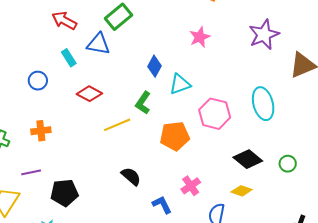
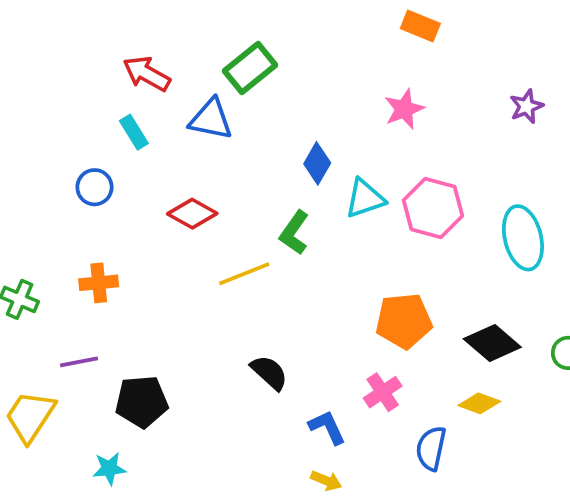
purple star: (264, 35) -> (526, 106), size x0.6
cyan rectangle: (69, 58) -> (134, 132), moved
pink hexagon: (215, 114) -> (433, 208), moved
orange pentagon: (175, 136) -> (404, 321), moved

